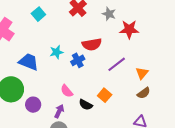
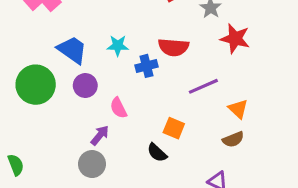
orange triangle: (142, 73) -> (238, 109), turned -40
orange square: (105, 95) -> (174, 128), turned -32
purple circle: (33, 105) -> (85, 86), moved
black semicircle: (86, 105) -> (157, 153), moved

